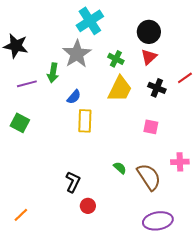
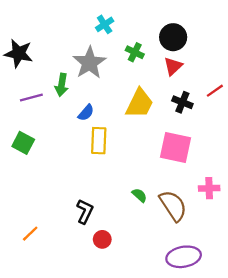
cyan cross: (90, 21) -> (105, 24), size x0.6
green cross: (116, 59) -> (135, 52), moved
pink square: (151, 127) -> (175, 148), size x1.8
orange line: (21, 215) -> (30, 234), moved

